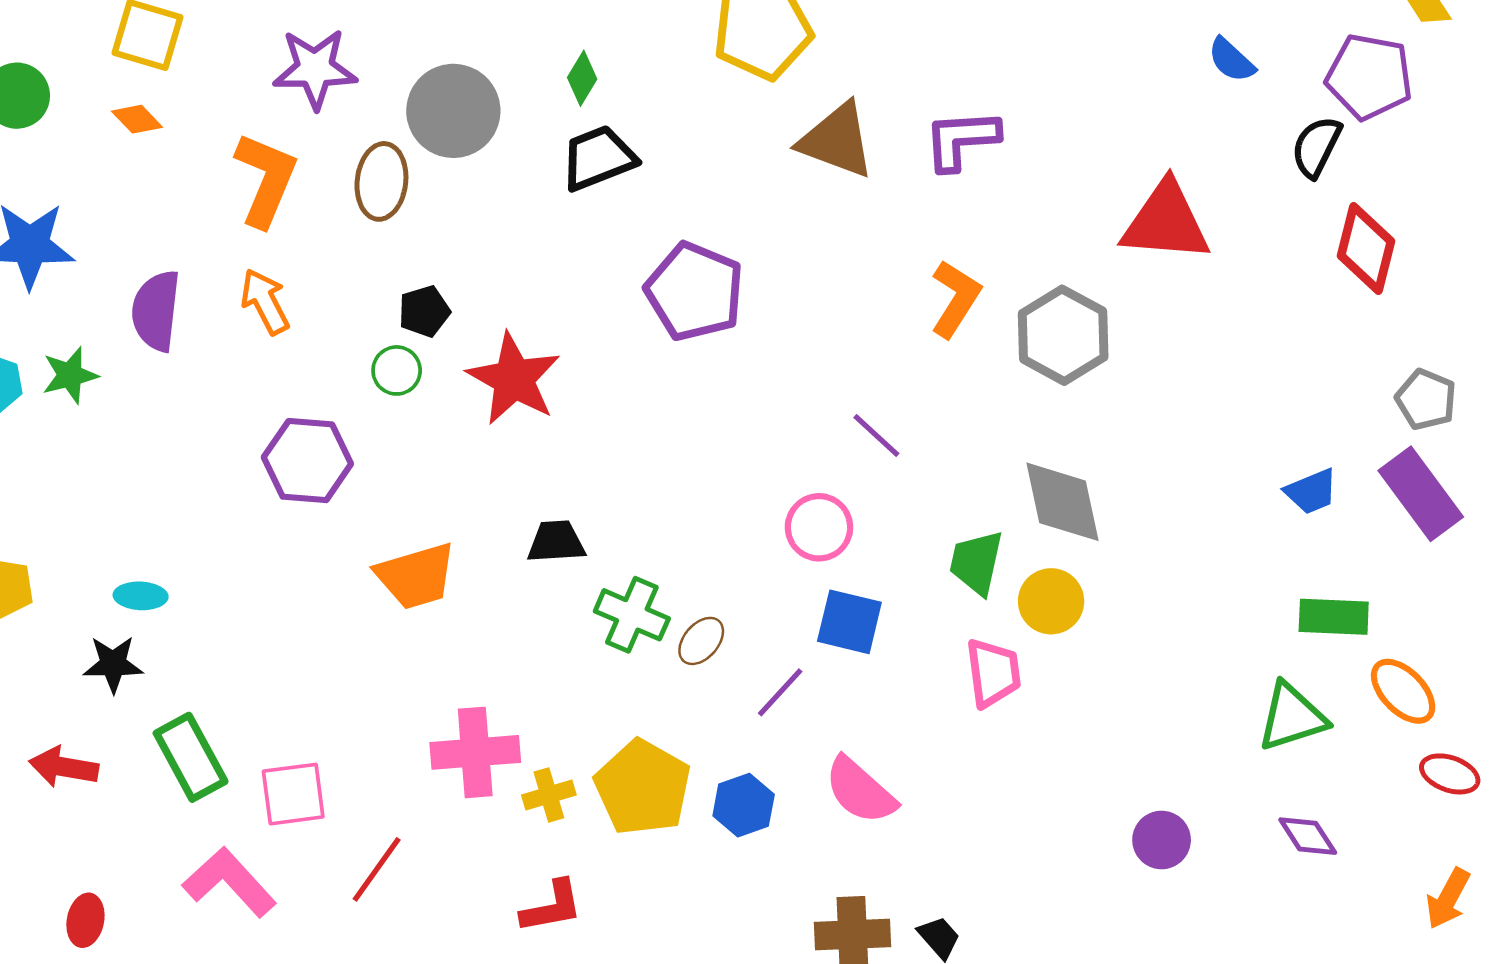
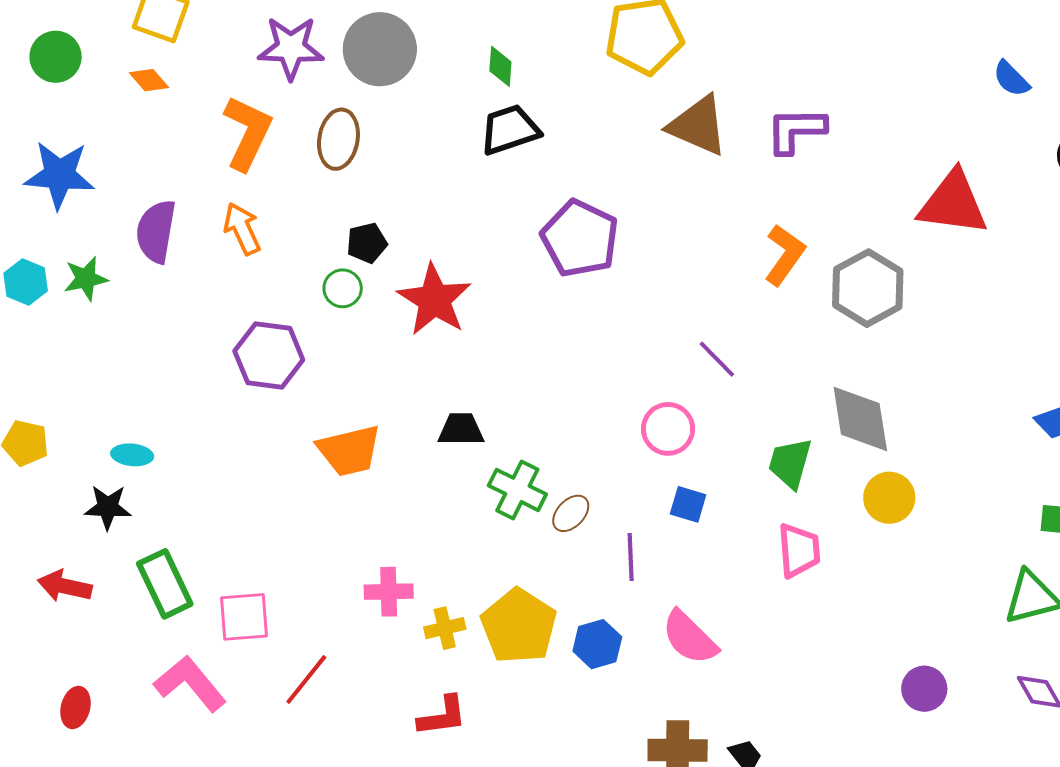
green diamond: (582, 78) -> (500, 66), turned -30
gray circle: (453, 111) -> (380, 49), moved
yellow circle: (1051, 601) -> (889, 498), moved
blue square: (849, 622) -> (688, 504), size x0.7
purple line: (780, 692) -> (631, 557), turned -48
pink cross: (475, 752) -> (389, 592), size x0.7

